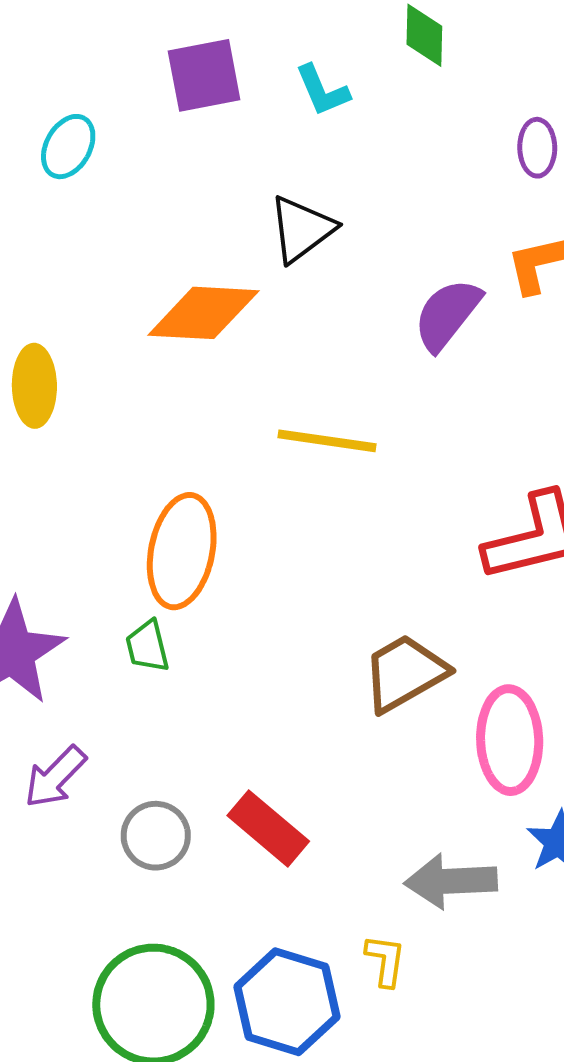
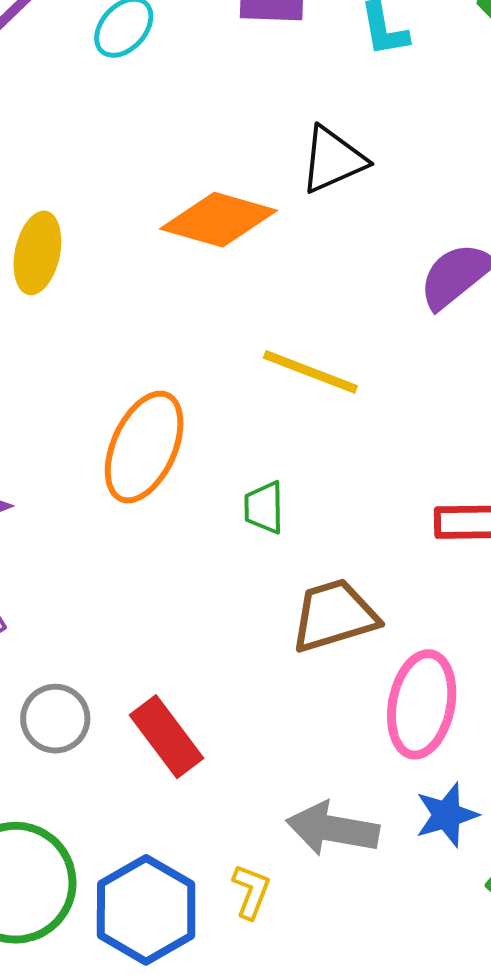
green trapezoid: (147, 646) -> (264, 508), moved

